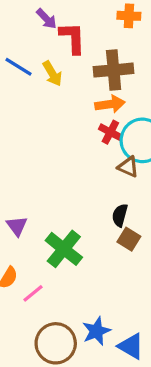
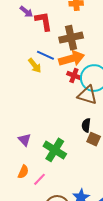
blue line: (19, 67) -> (45, 55), moved
yellow arrow: (52, 74) -> (35, 65), moved
orange arrow: (110, 104) -> (72, 59), size x1.4
brown triangle: (128, 167) -> (87, 95), size x1.5

